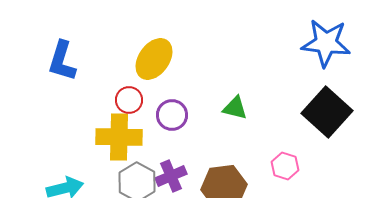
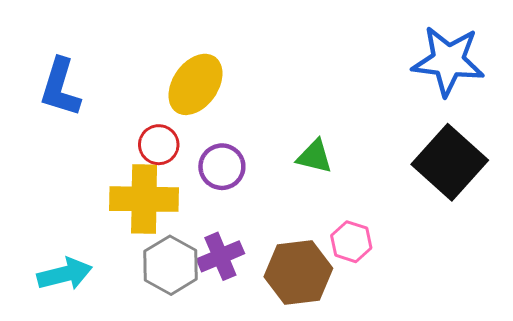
pink hexagon: (285, 166) -> (351, 242), moved

